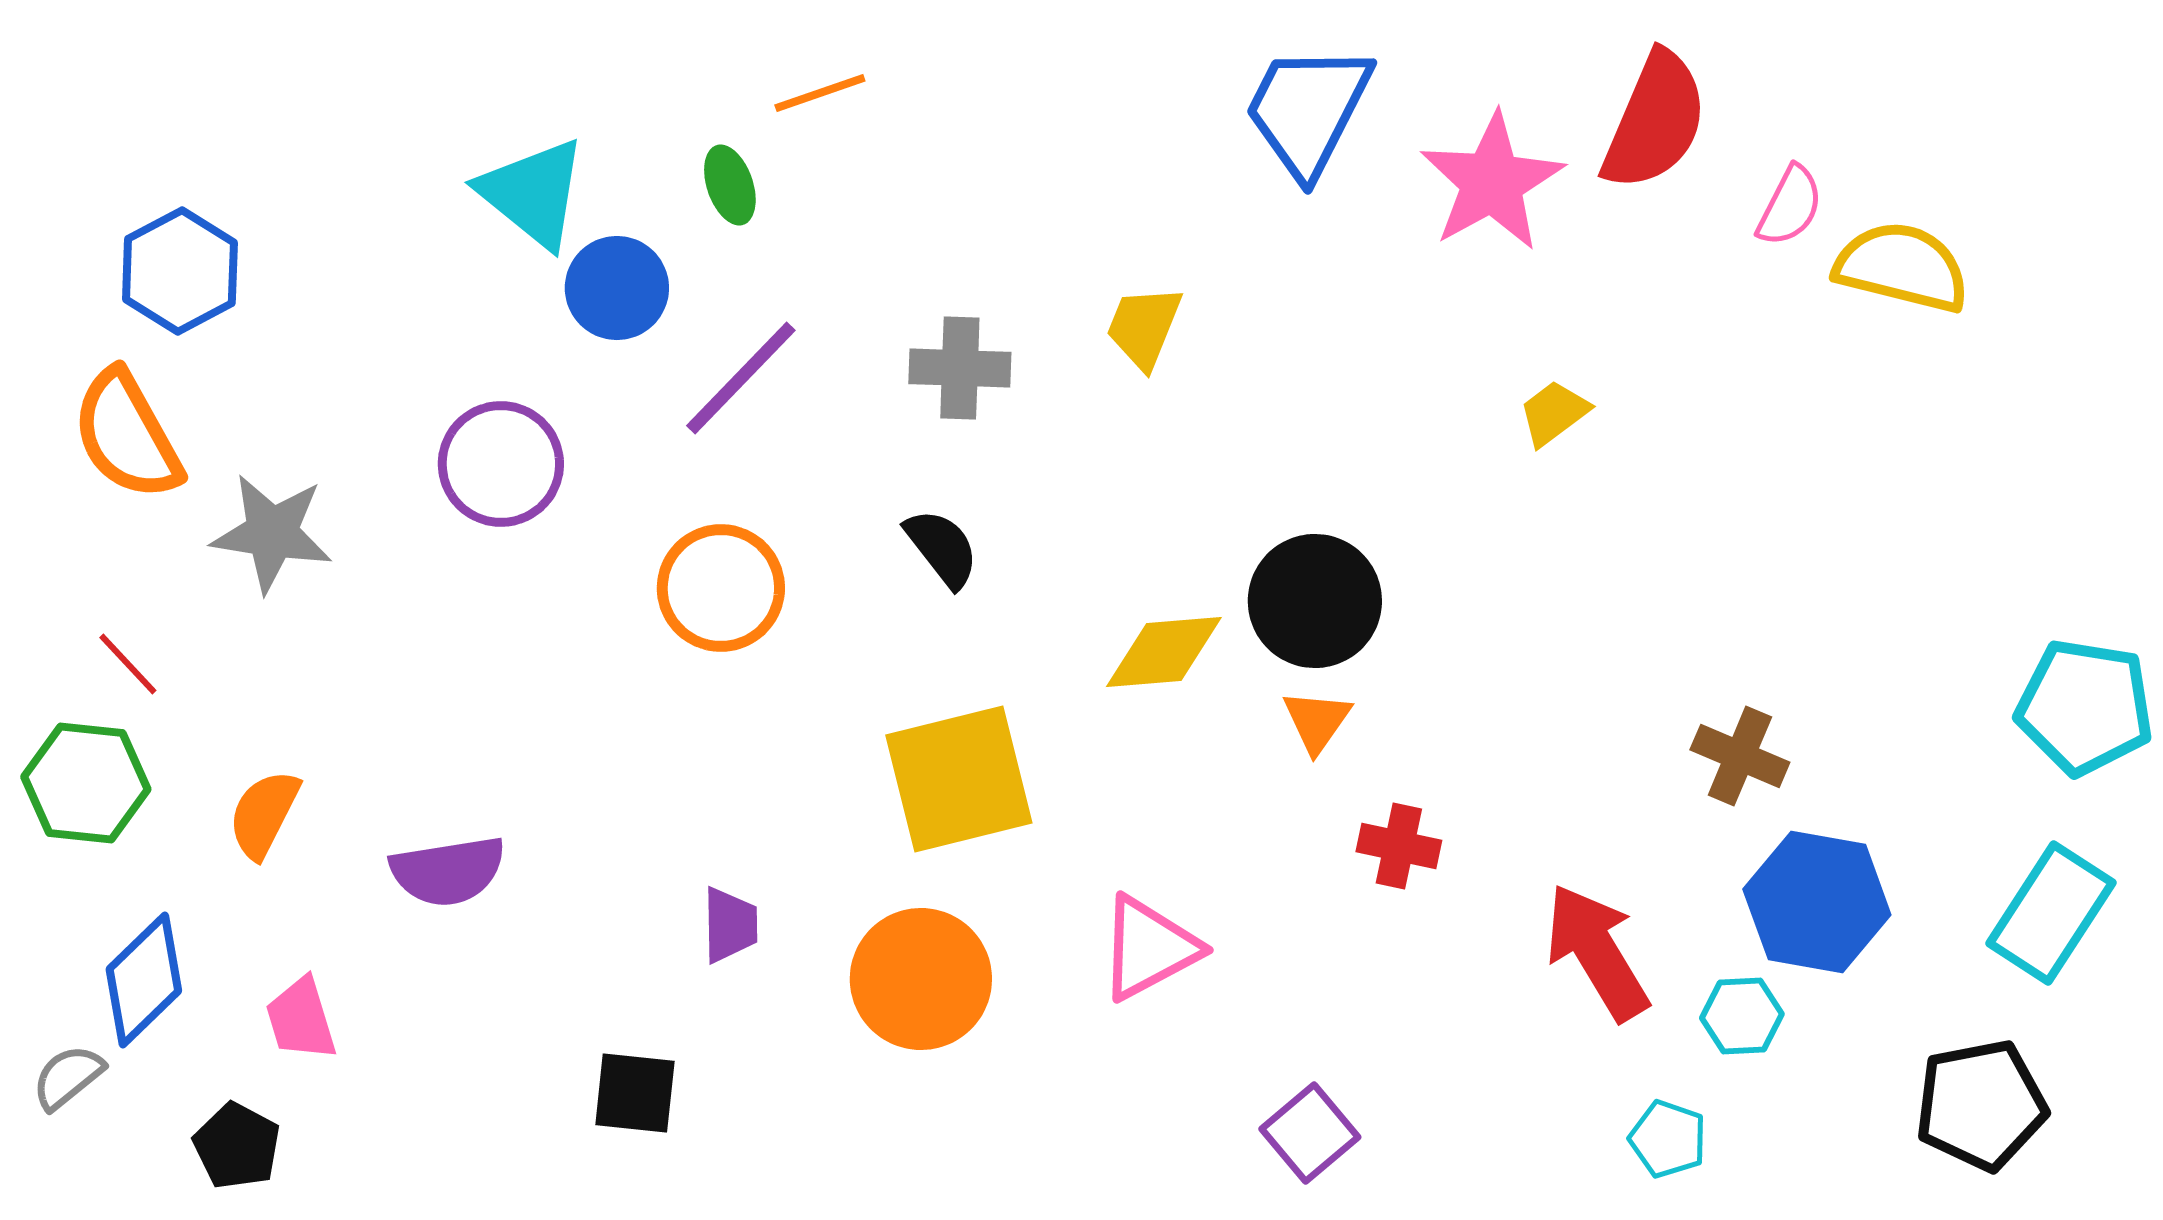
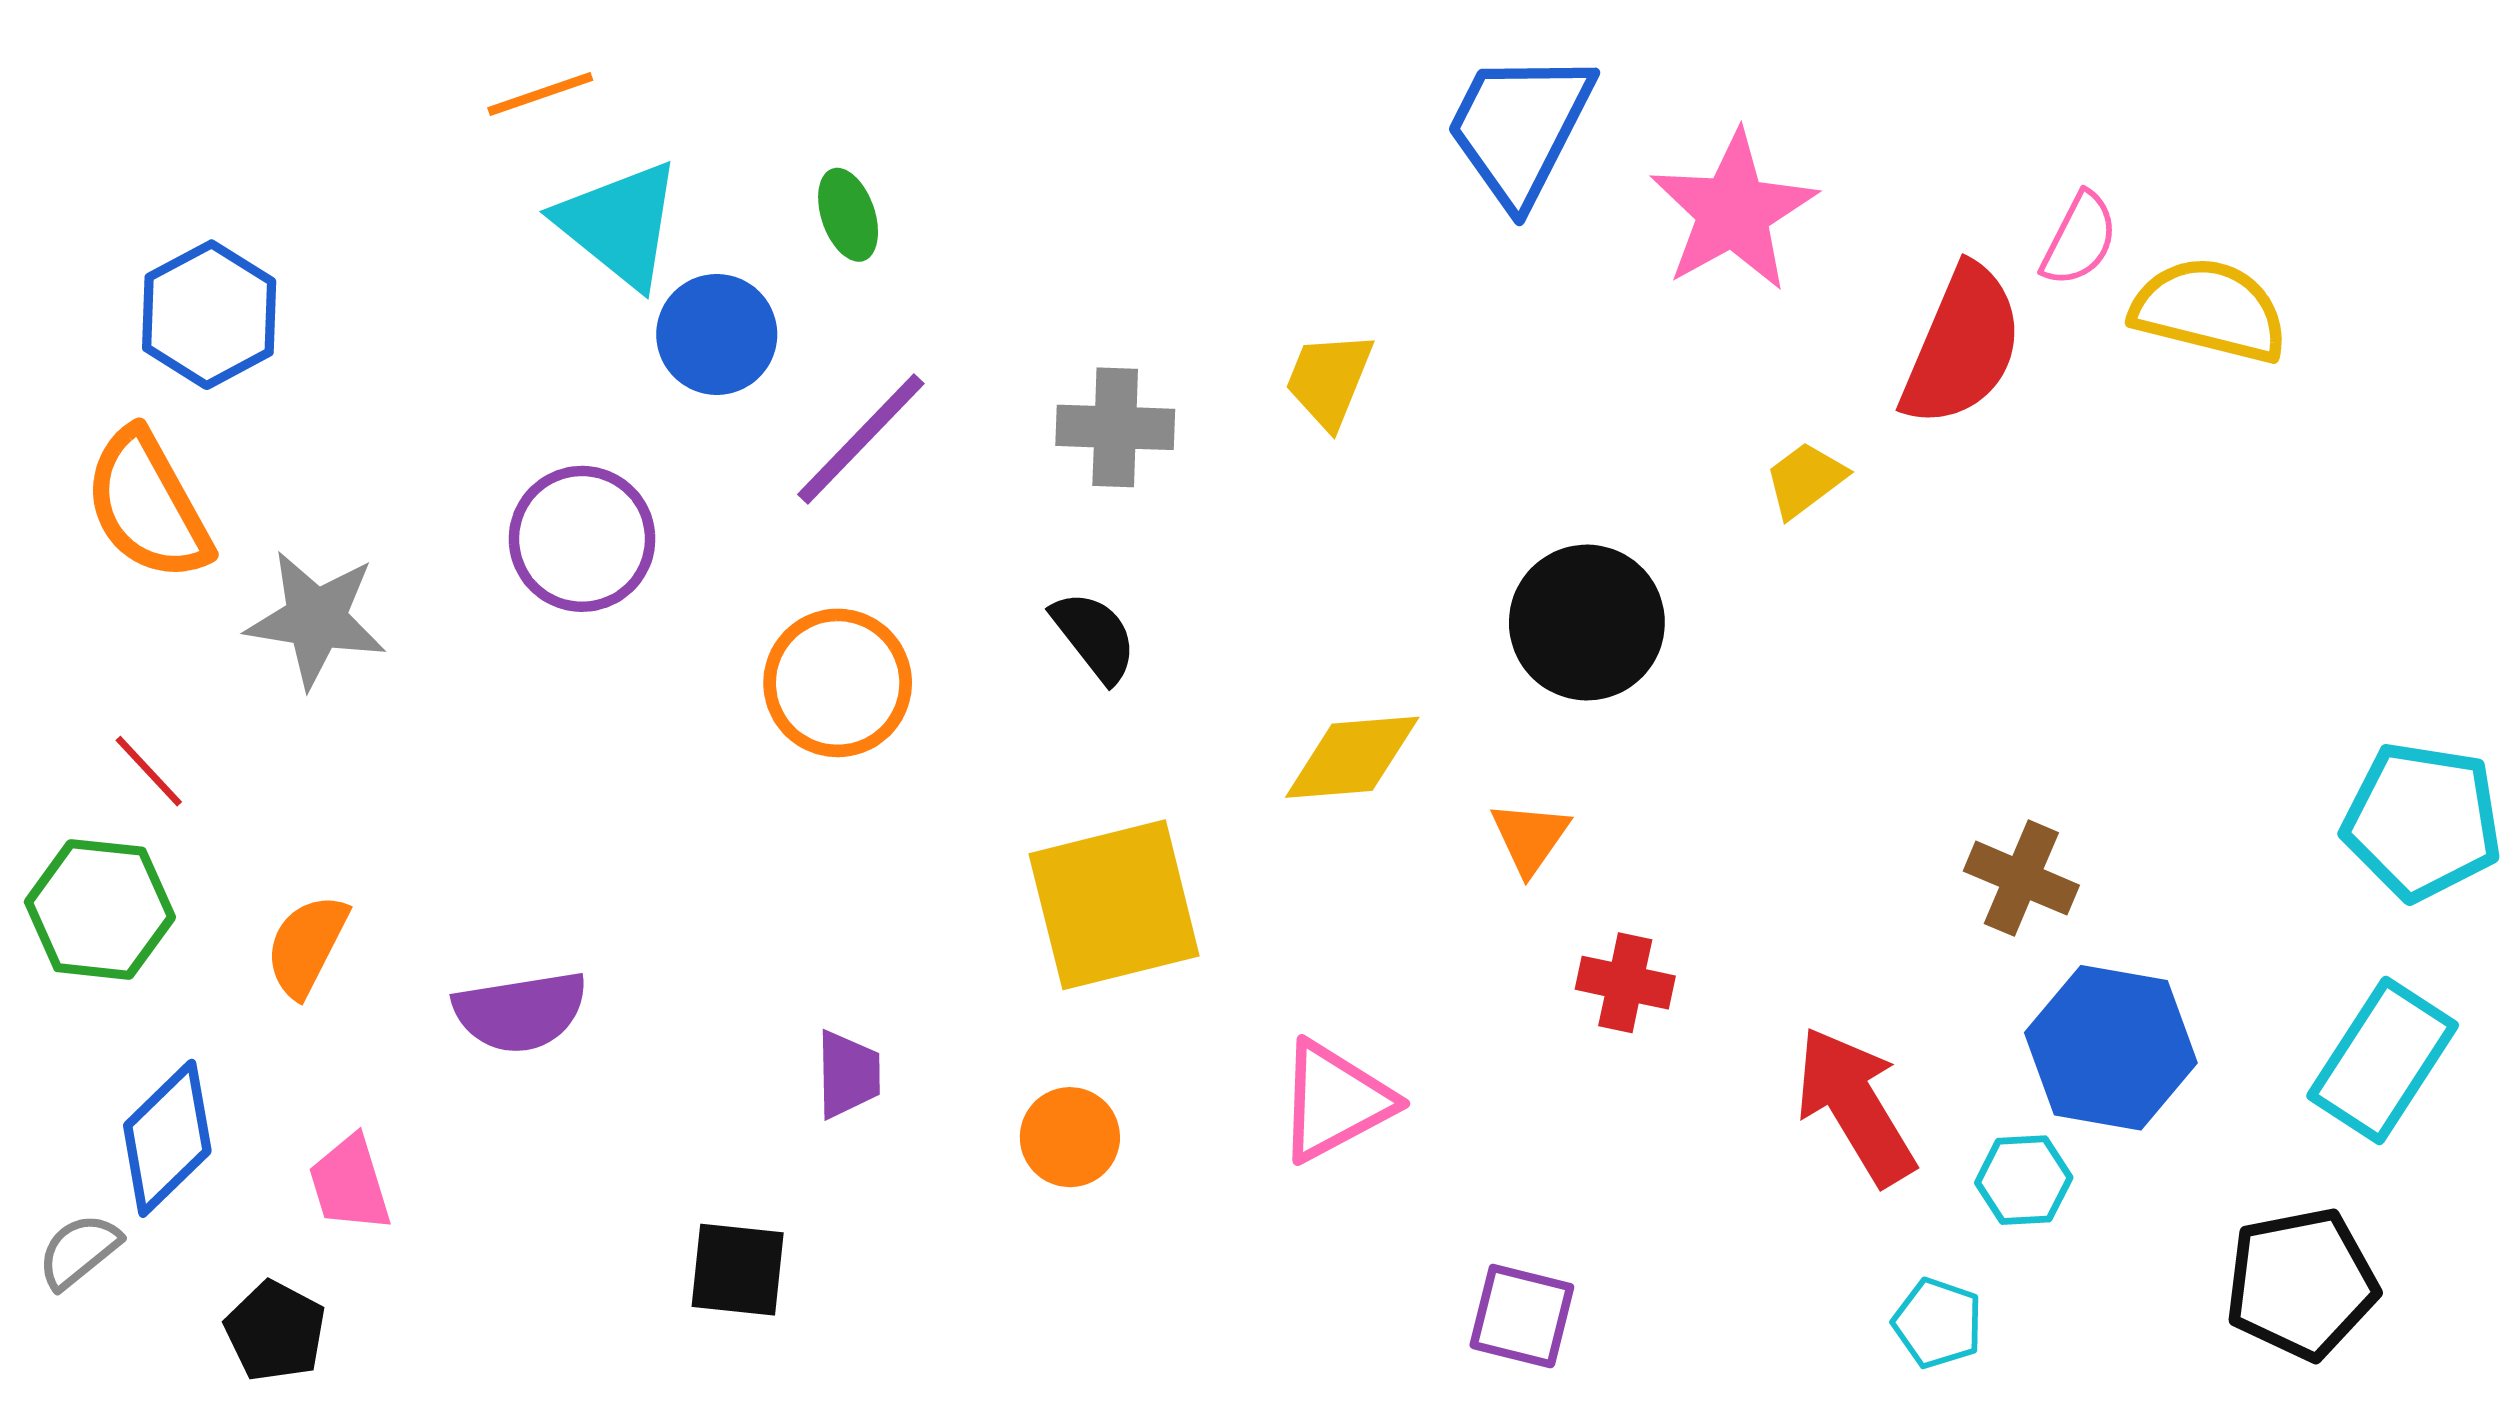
orange line: (820, 93) -> (540, 94), moved
red semicircle: (1655, 121) -> (1962, 346), moved
black circle: (1315, 601) -> (1587, 623), moved
orange circle: (921, 979) -> (1070, 1137), size x0.6
purple square: (1310, 1133) -> (1522, 1316), turned -36

